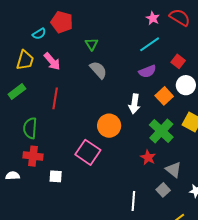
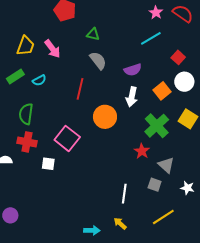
cyan semicircle: (39, 34) -> (39, 80), moved
green triangle: (92, 44) -> (93, 34), turned -48
purple semicircle: (147, 71) -> (133, 70), moved
red line: (55, 98) -> (80, 89), moved
pink square: (88, 152) -> (67, 138), moved
gray square: (163, 190) -> (155, 185), turned -32

